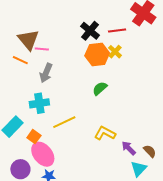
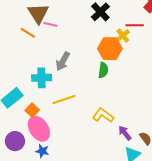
red line: (117, 31) -> (135, 25), moved
orange hexagon: (97, 54) -> (110, 49), moved
gray arrow: (46, 73) -> (63, 61), moved
green semicircle: (100, 88) -> (103, 70), turned 133

